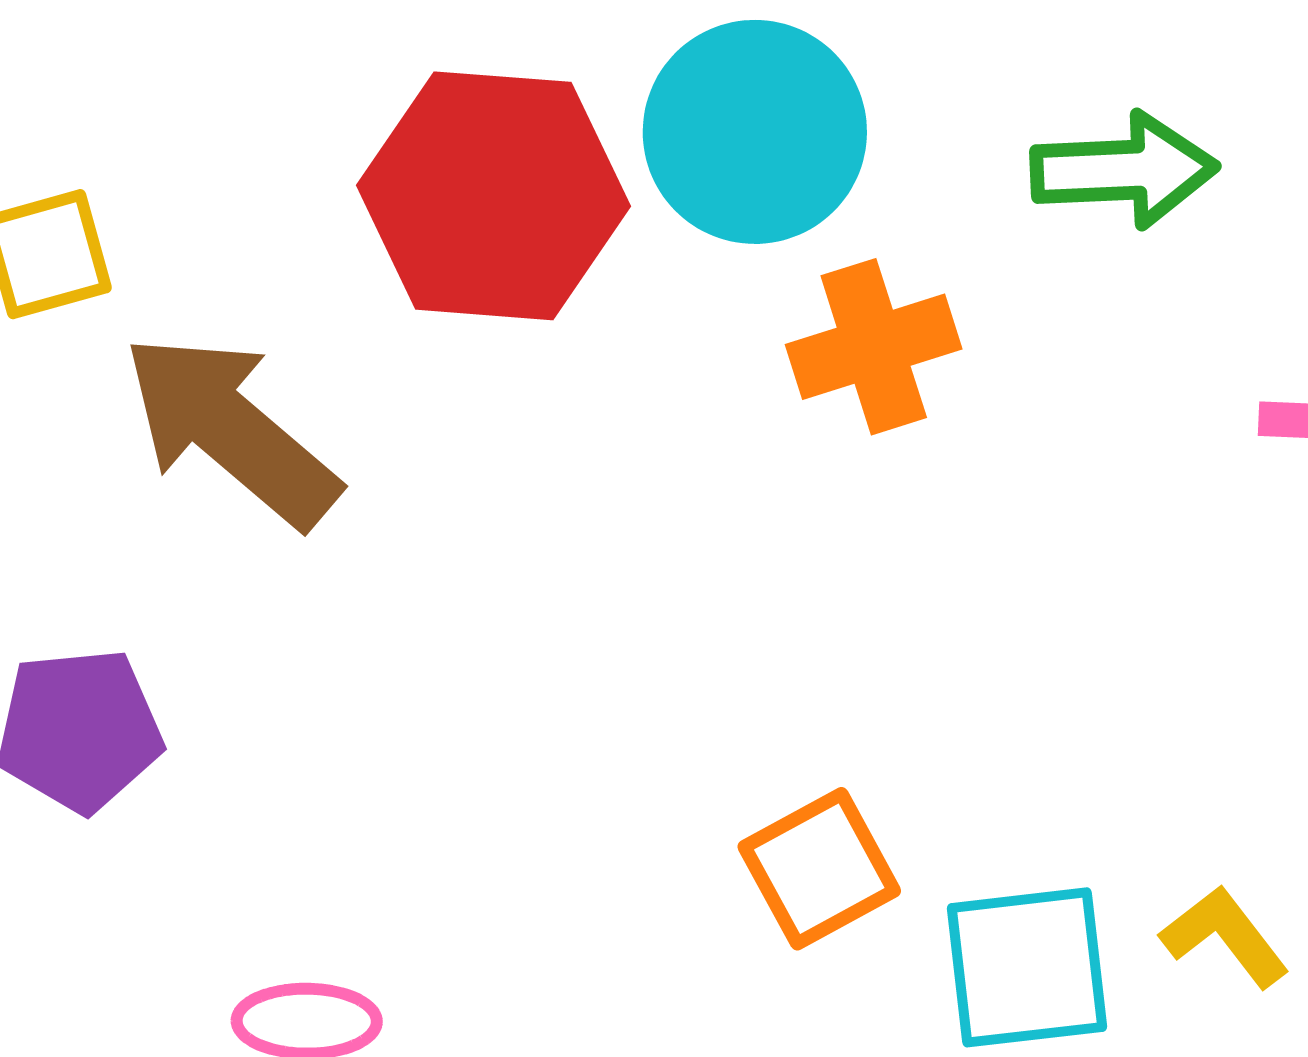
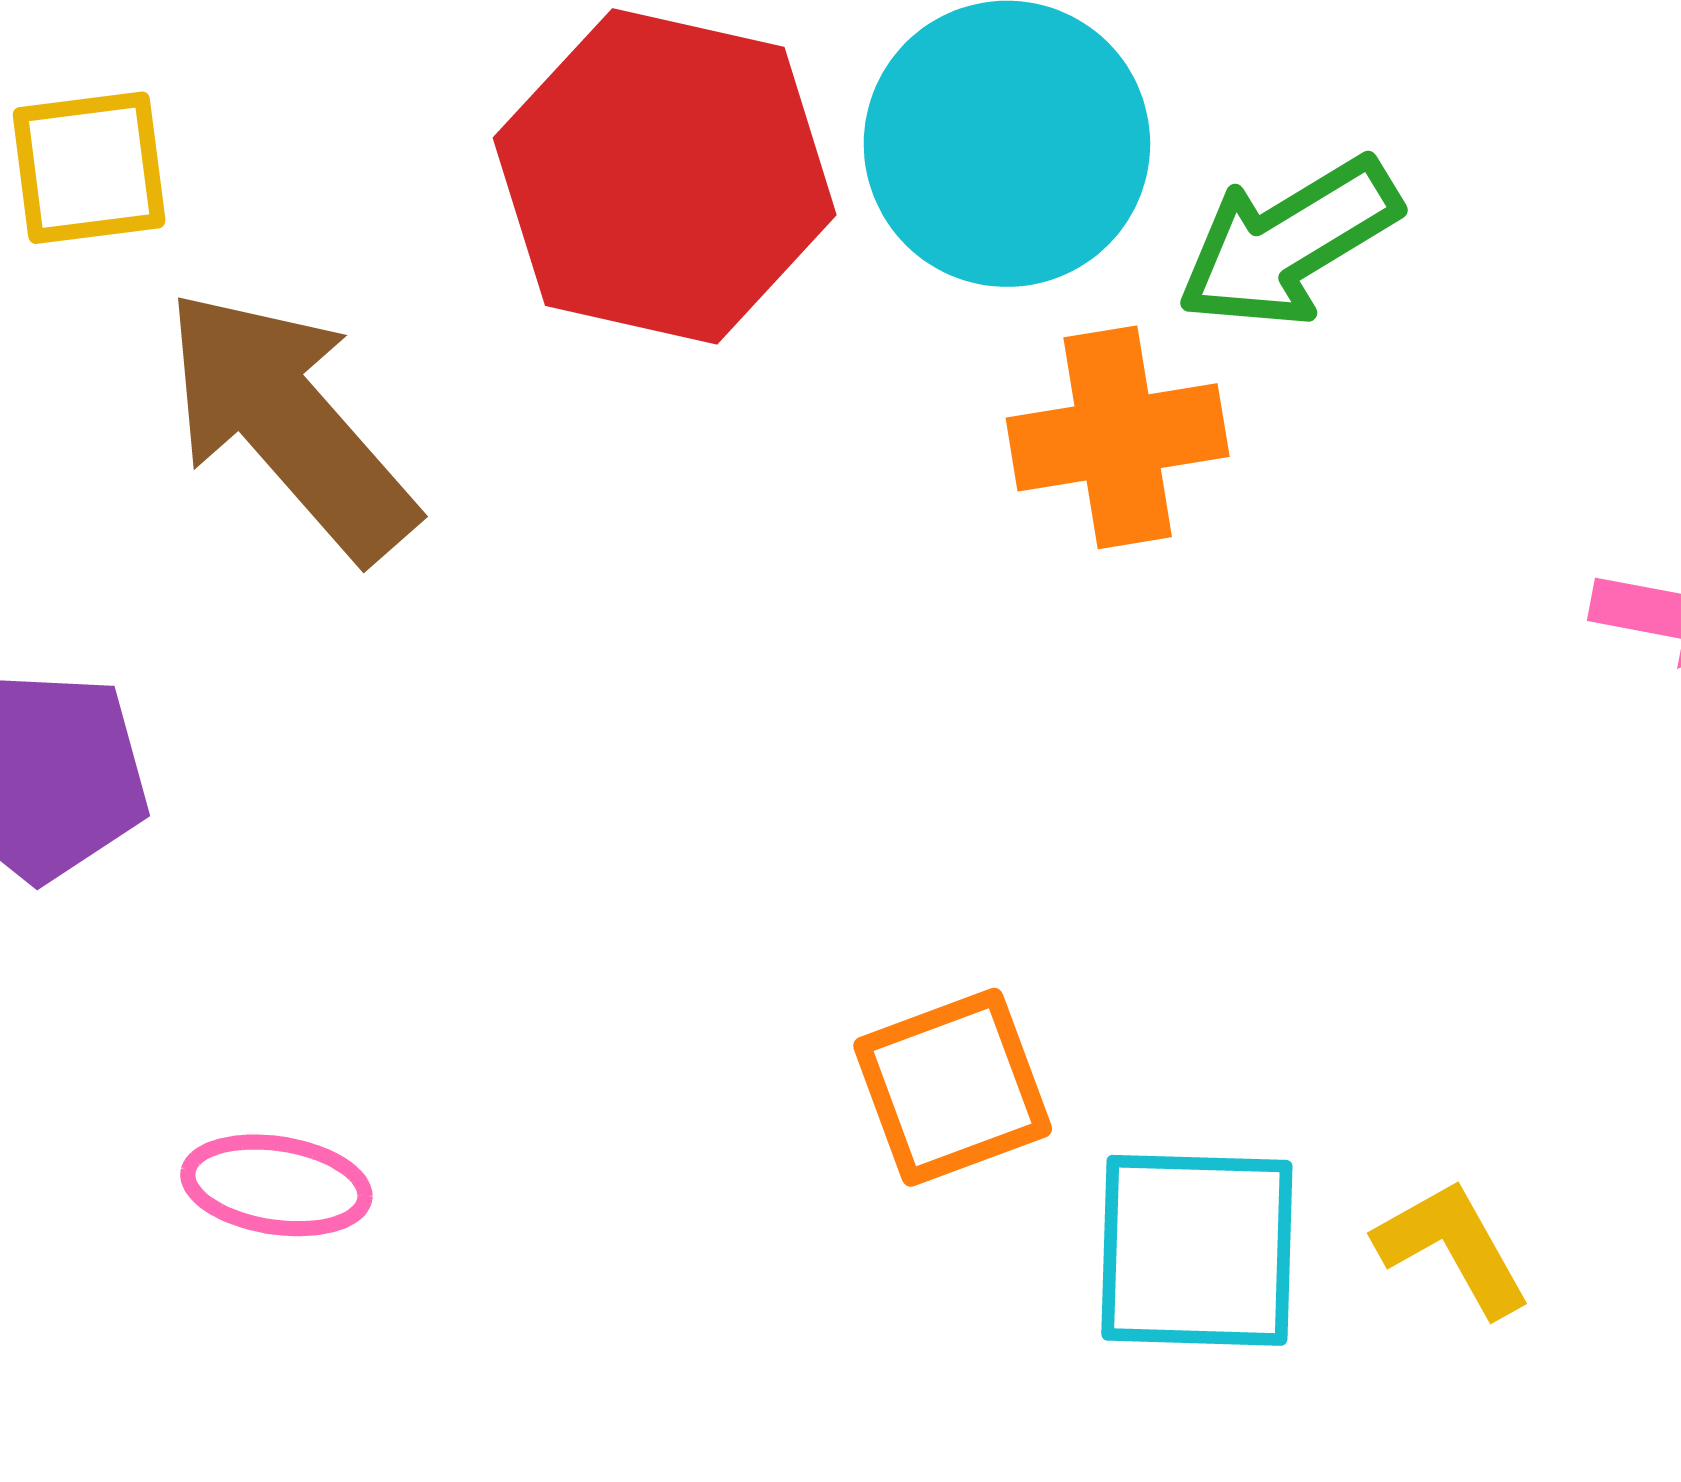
green arrow: (1124, 170) -> (1289, 243), moved, turned 143

